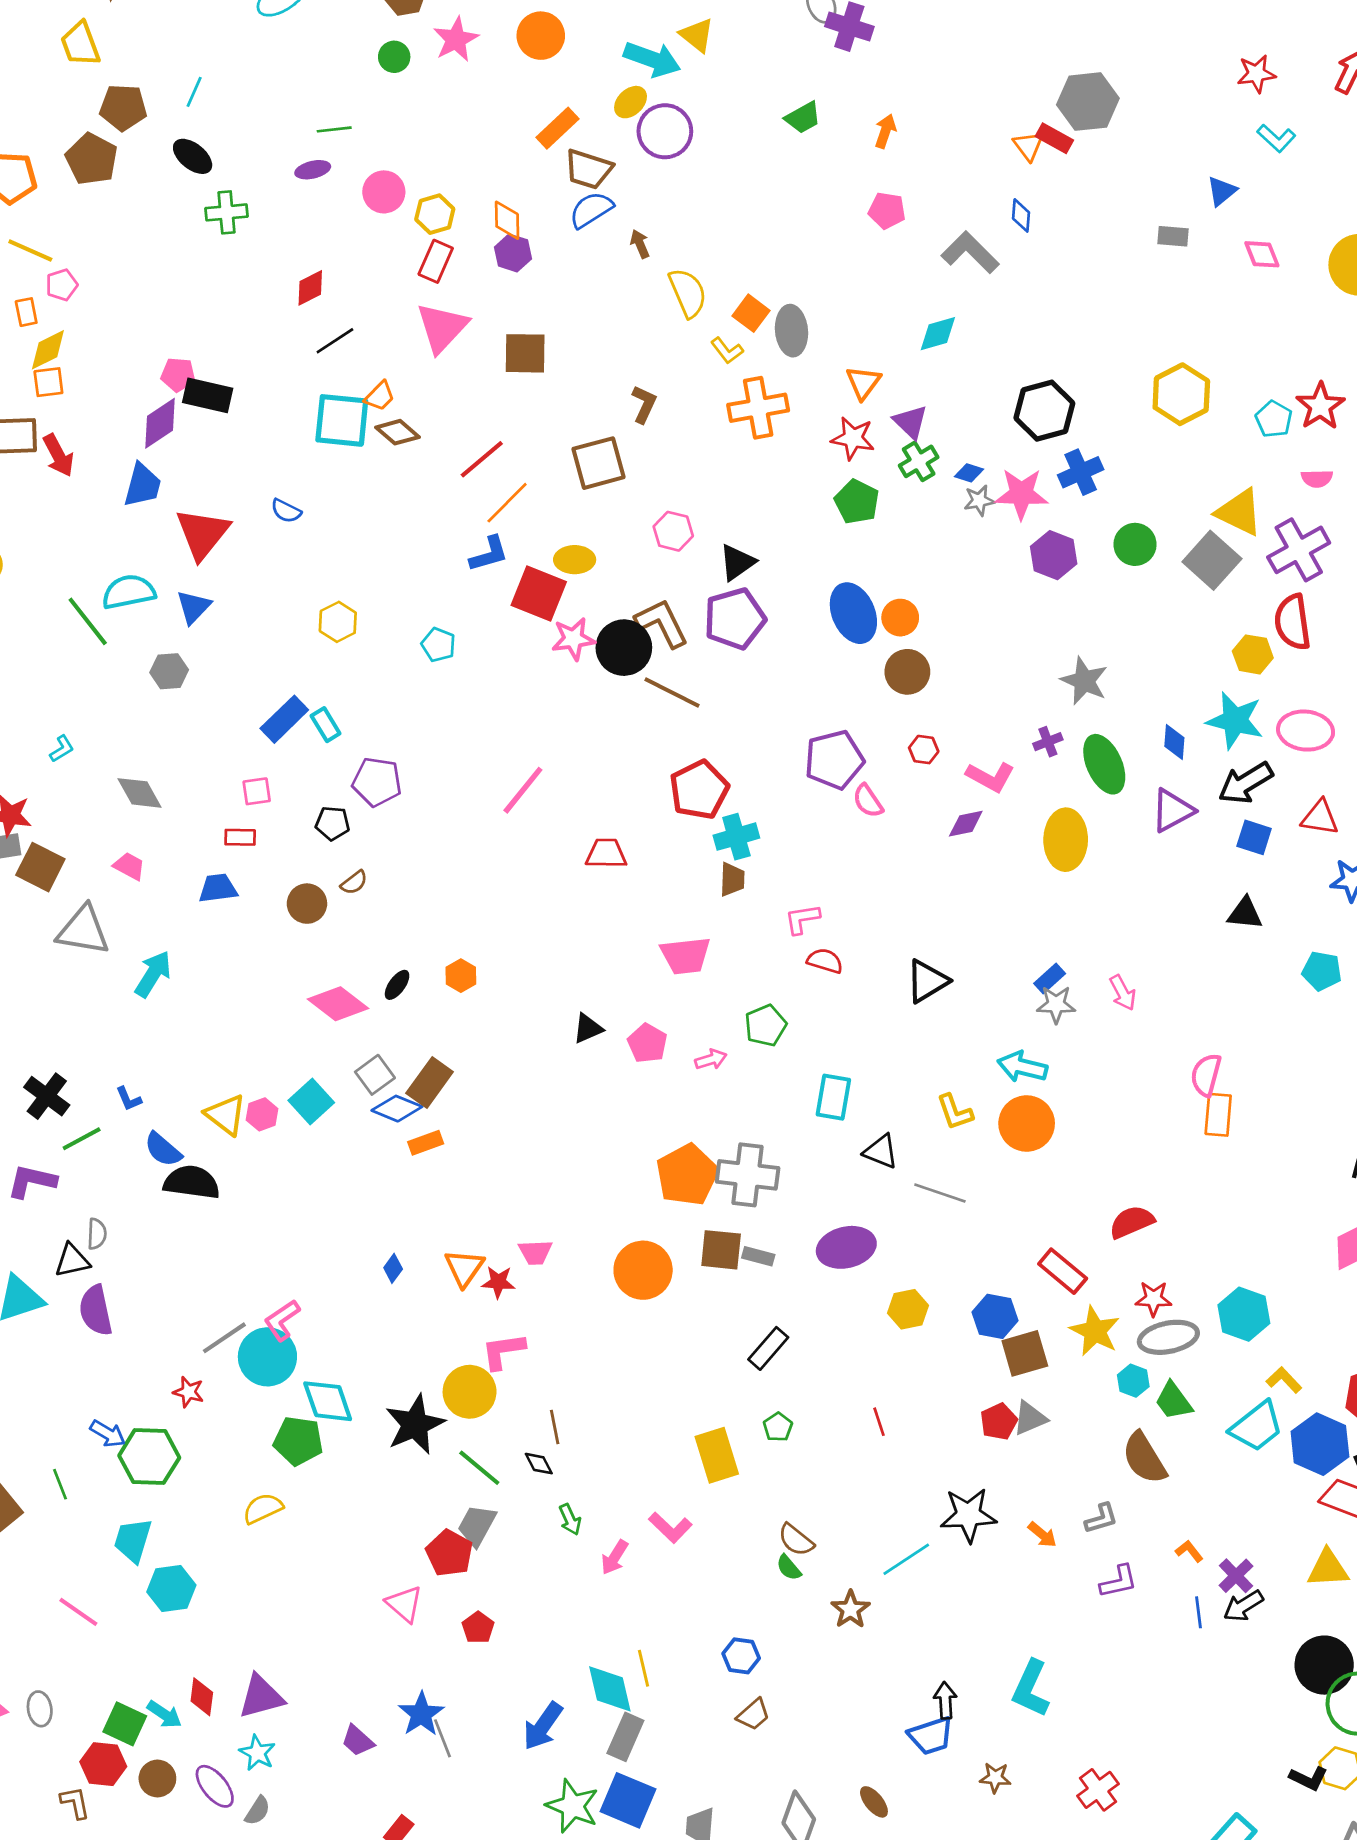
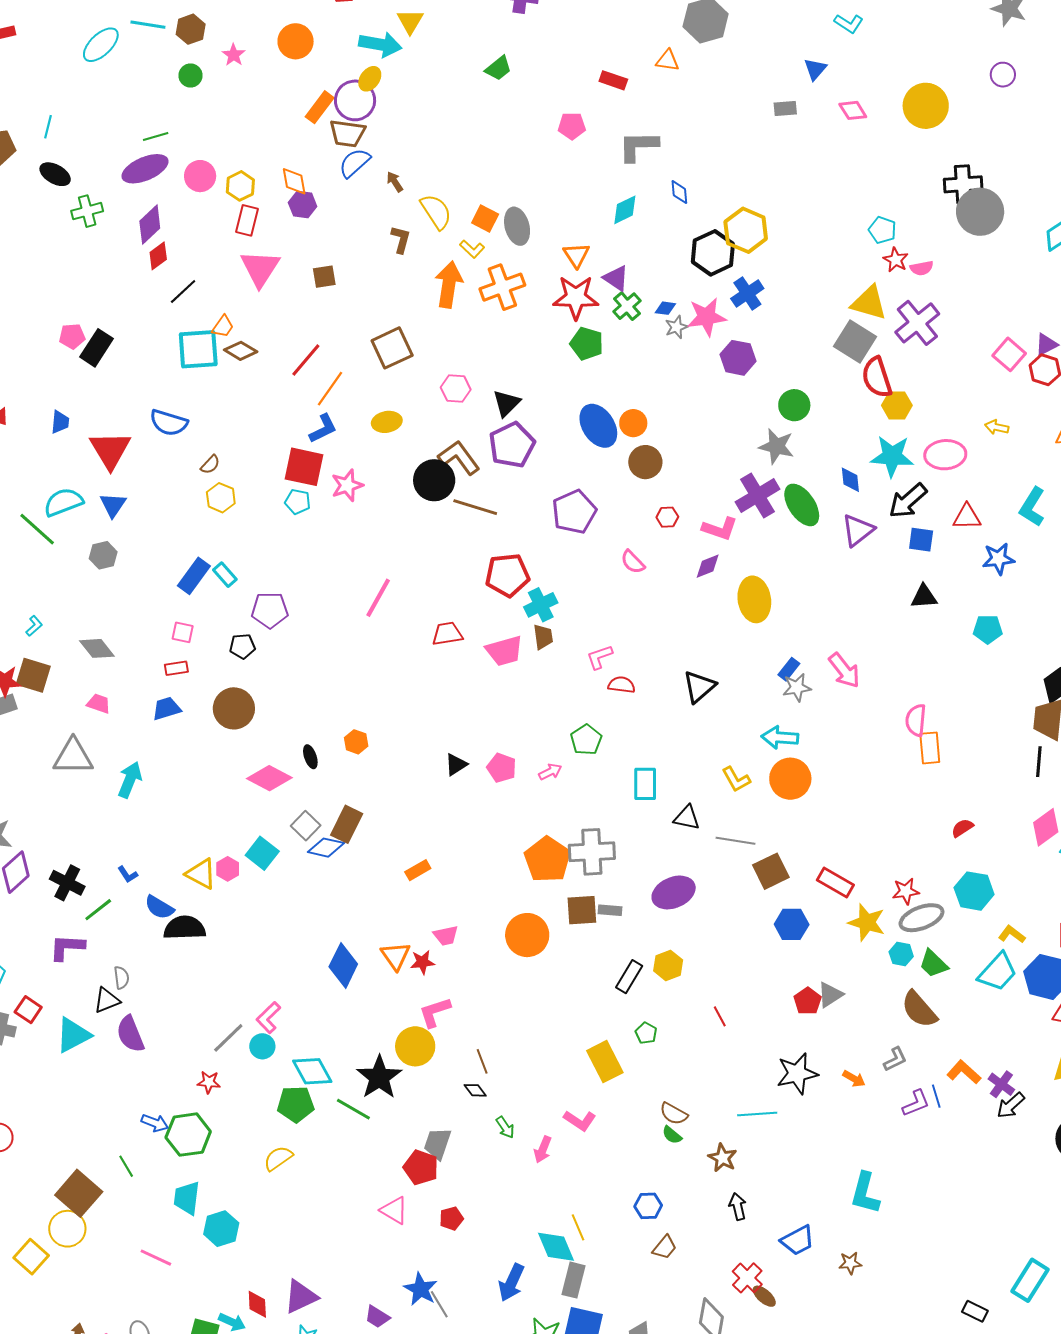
yellow triangle: (697, 35) -> (410, 21), turned 32
pink star: (456, 39) -> (234, 55), size x0.7
purple circle: (665, 131) -> (355, 100), moved
orange arrow: (885, 131) -> (449, 285), moved, size x1.8
red rectangle: (1054, 138) -> (613, 80), moved
orange triangle: (1028, 146) -> (668, 61), turned -35
purple ellipse: (313, 170) -> (145, 169), size x1.8
blue diamond: (1021, 215) -> (679, 192), moved
gray L-shape: (970, 252) -> (638, 146), turned -36
brown square: (525, 353) -> (324, 277), size x0.7
yellow hexagon: (1181, 394) -> (746, 230), moved
black rectangle: (208, 395) -> (96, 348), turned -60
brown L-shape: (644, 404) -> (401, 239), moved
red star: (1320, 406) -> (896, 260), moved, size x0.7
purple diamond: (160, 423) -> (150, 225), moved
red star: (853, 438) -> (576, 297), size x1.4
blue trapezoid: (142, 485) -> (60, 422), size x0.7
blue semicircle: (286, 511) -> (169, 423), size x1.6
green circle: (1135, 544) -> (794, 405), moved
red square: (539, 594) -> (304, 467), moved
red semicircle: (1293, 622) -> (877, 377), moved
pink star: (573, 639) -> (347, 485), moved
purple cross: (1048, 742) -> (758, 496), size x2.0
purple pentagon: (834, 760) -> (574, 512), moved
red pentagon: (699, 790) -> (507, 575), turned 30
pink square: (257, 791) -> (183, 632), turned 30
yellow ellipse: (1066, 840) -> (754, 599), moved
brown square: (40, 867) -> (33, 675), moved
brown semicircle: (354, 883) -> (210, 465), moved
brown circle: (307, 904) -> (234, 708), size x1.4
pink trapezoid: (685, 956) -> (504, 651), moved
black ellipse: (397, 985) -> (310, 757), turned -45
pink arrow: (1123, 993) -> (844, 670), size x1.4
orange rectangle: (426, 1143) -> (418, 870), moved
red semicircle: (1132, 1222) -> (962, 828), moved, size x0.7
blue diamond: (393, 1268) -> (343, 965), size x2.0
yellow hexagon: (908, 1309) -> (668, 965), moved
brown square: (1025, 1353) -> (771, 871), moved
cyan circle: (267, 1357) -> (262, 1046), size x0.6
green line: (479, 1468) -> (353, 1109), moved
orange L-shape: (1189, 1551) -> (964, 1072), size x1.6
cyan line: (906, 1559) -> (757, 1114), turned 39
blue line: (1199, 1612) -> (936, 1096), moved
red pentagon: (478, 1628) -> (451, 1218), turned 30
black arrow: (945, 1700) -> (738, 1206), moved
red cross: (1098, 1790) -> (747, 1278), moved

